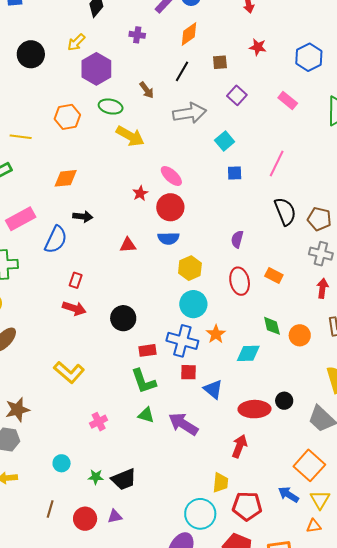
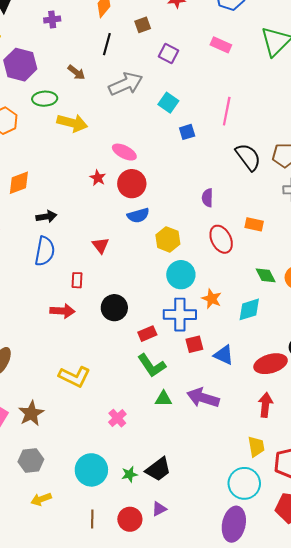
blue semicircle: (56, 240) -> (45, 251), moved
red triangle: (128, 245) -> (101, 245), moved, turned -48
red rectangle: (76, 280) -> (77, 280), moved
brown star: (17, 410) -> (31, 413), moved
cyan circle: (62, 463) -> (91, 470), size x1.8

